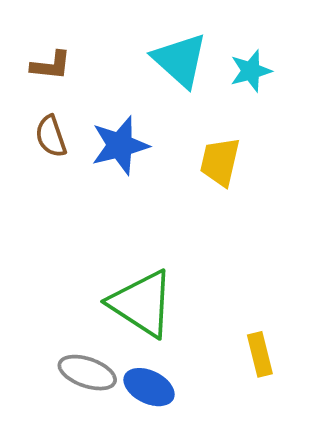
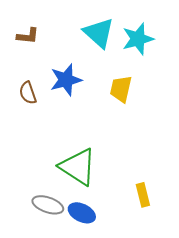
cyan star: (251, 71) -> (138, 39), size x1.4
brown semicircle: (51, 136) -> (28, 93), moved

